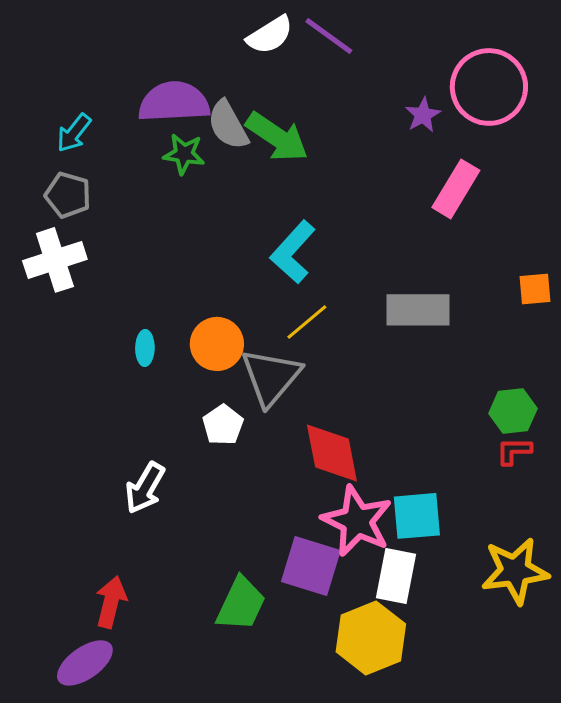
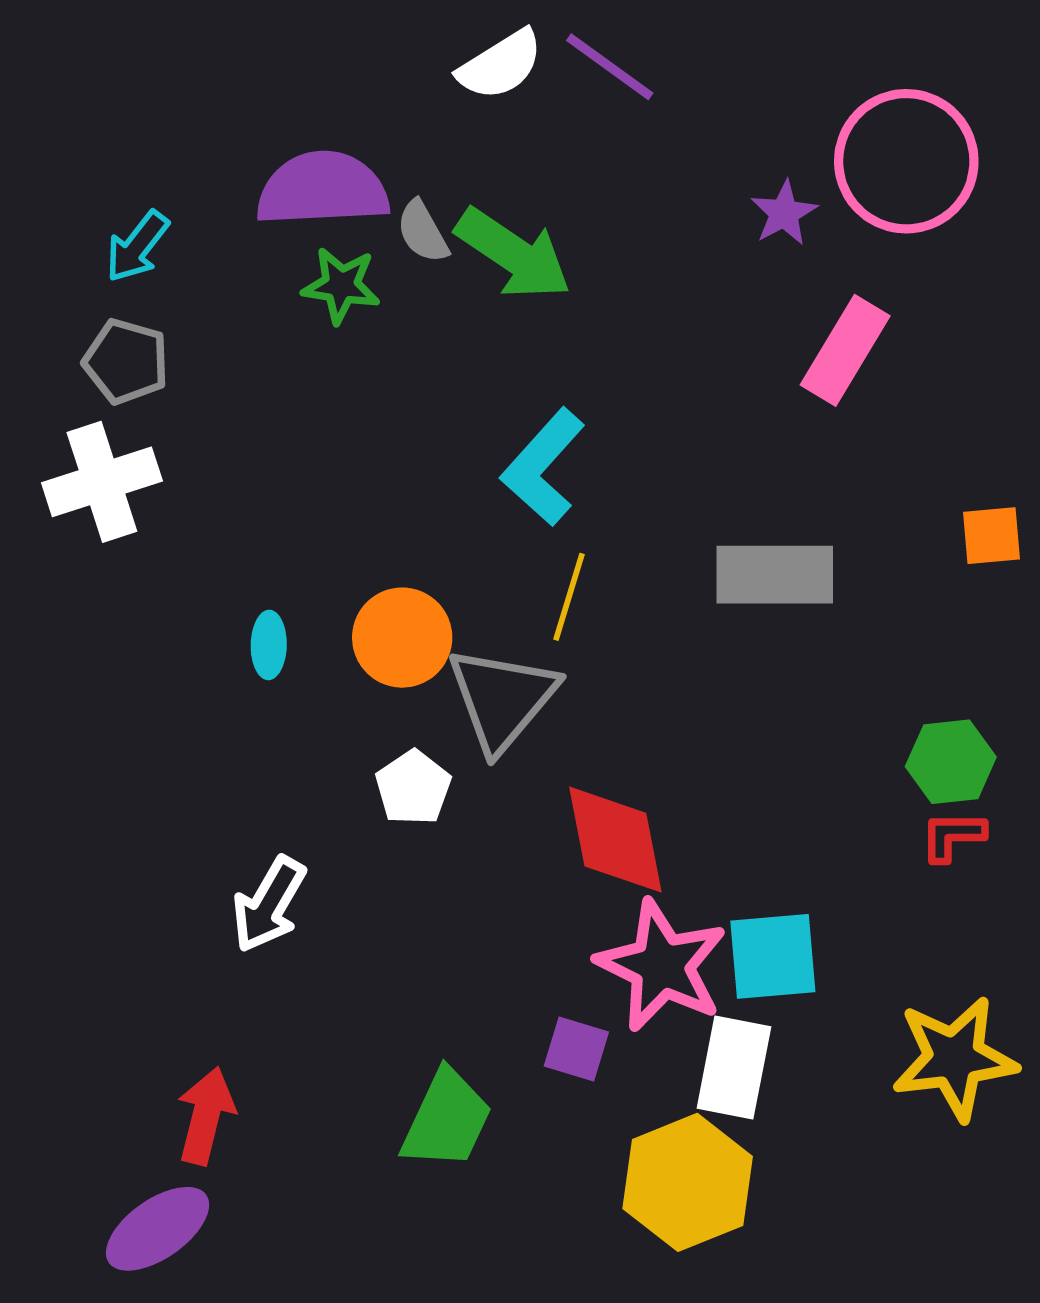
gray semicircle: (228, 125) -> (423, 232), size x0.7
yellow line: (307, 322) -> (569, 597), turned -33
purple square: (311, 566) -> (576, 1049), size x0.6

